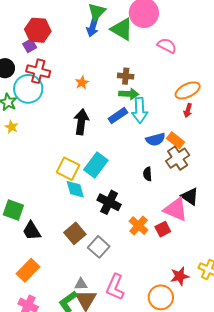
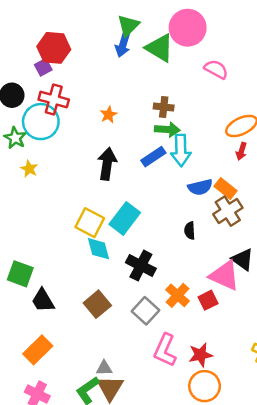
yellow star: (11, 127) -> (29, 169), moved
gray square: (99, 247) -> (146, 311), moved
red star: (180, 276) -> (201, 355), moved
pink L-shape: (115, 287) -> (165, 350), moved

